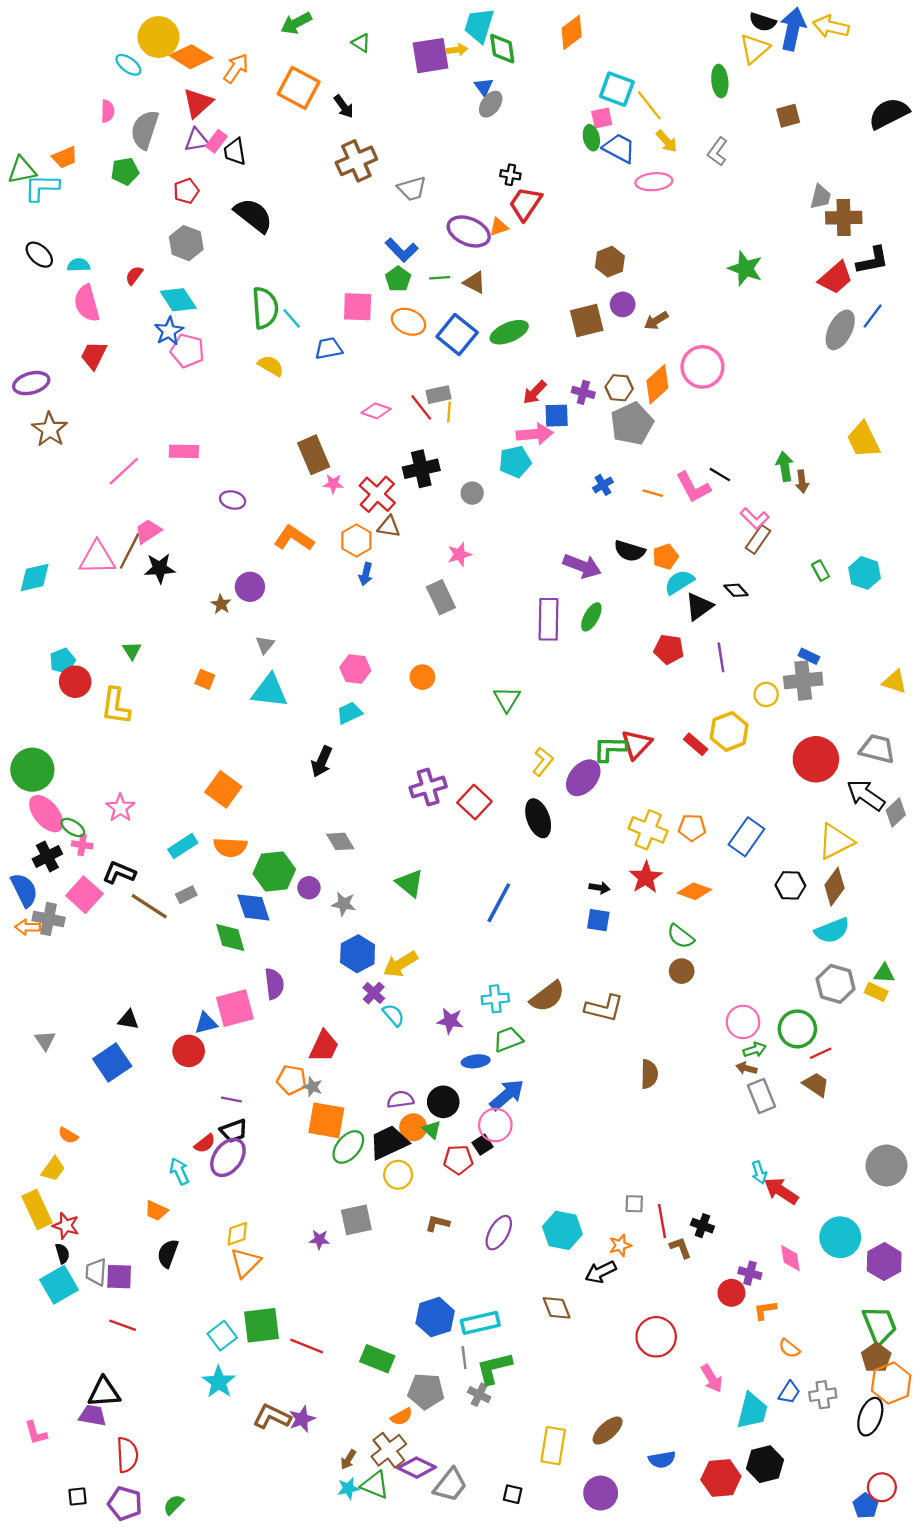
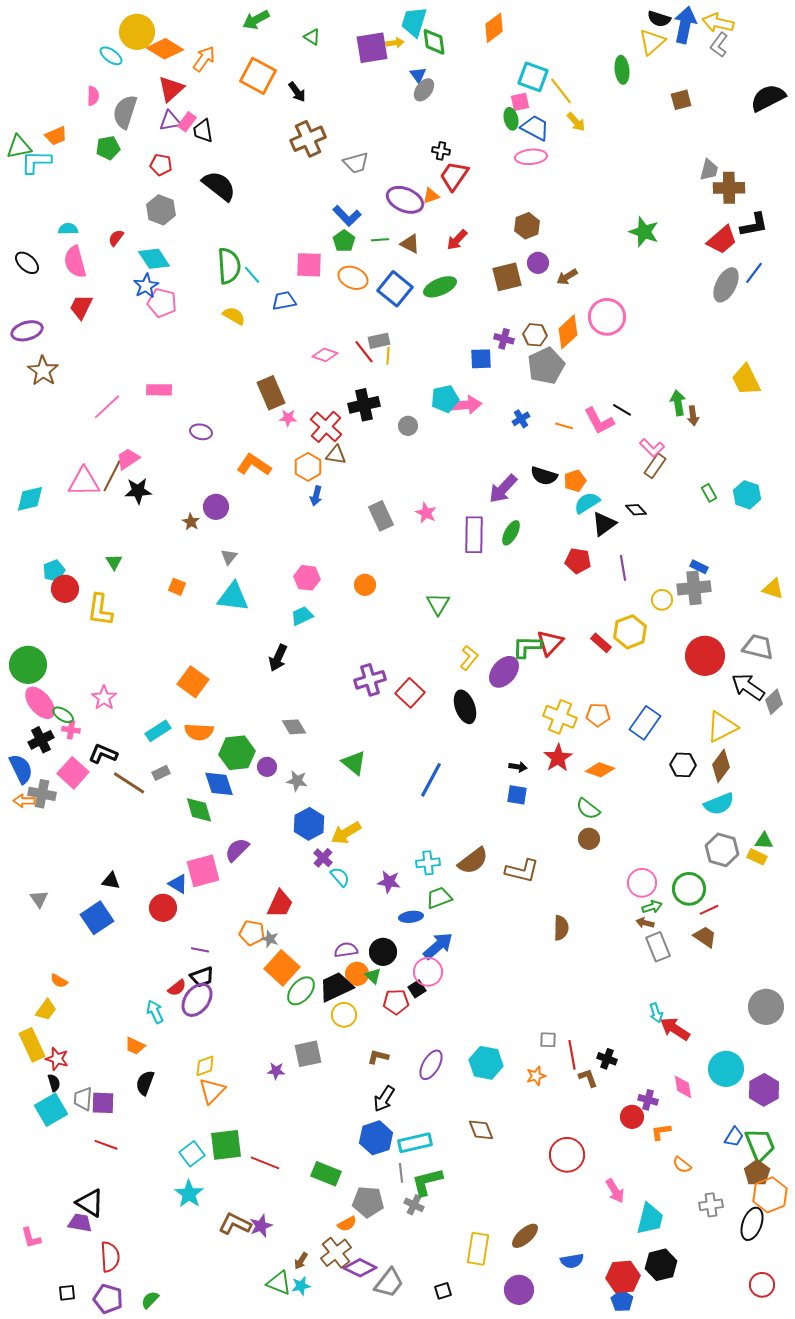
gray L-shape: (718, 152) -> (719, 45), moved
pink ellipse: (654, 182) -> (531, 157), moved
red pentagon: (186, 191) -> (161, 165), turned 30
black ellipse: (39, 255) -> (27, 263), moved
red arrow: (535, 392) -> (457, 240), moved
pink arrow: (535, 434) -> (466, 405), moved
pink star: (459, 554) -> (426, 513), moved, turned -30
purple arrow: (582, 566) -> (503, 489), turned 112
purple semicircle: (274, 984) -> (237, 850), turned -128
blue triangle: (206, 1023) -> (178, 884), turned 45
orange square: (326, 1120) -> (282, 968), turned 32
black arrow: (601, 1272) -> (384, 1099), moved, turned -32
black triangle: (104, 1392) -> (90, 1203), turned 36
blue trapezoid: (789, 1392) -> (734, 1137), moved
green triangle: (375, 1485) -> (279, 1283), moved
black square: (513, 1494) -> (443, 1291), turned -30
blue pentagon: (866, 1506) -> (622, 1301), moved

